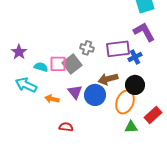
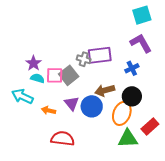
purple rectangle: (118, 49) -> (100, 55), moved
purple star: (19, 52) -> (33, 63), moved
red semicircle: (66, 127) -> (63, 139), size x1.6
green triangle: (131, 127) -> (128, 139), size x1.5

